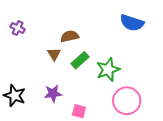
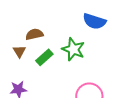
green star: (108, 70) -> (73, 49), moved, turned -30

